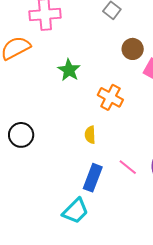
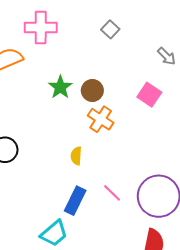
brown circle: (133, 49) -> (92, 90), moved

